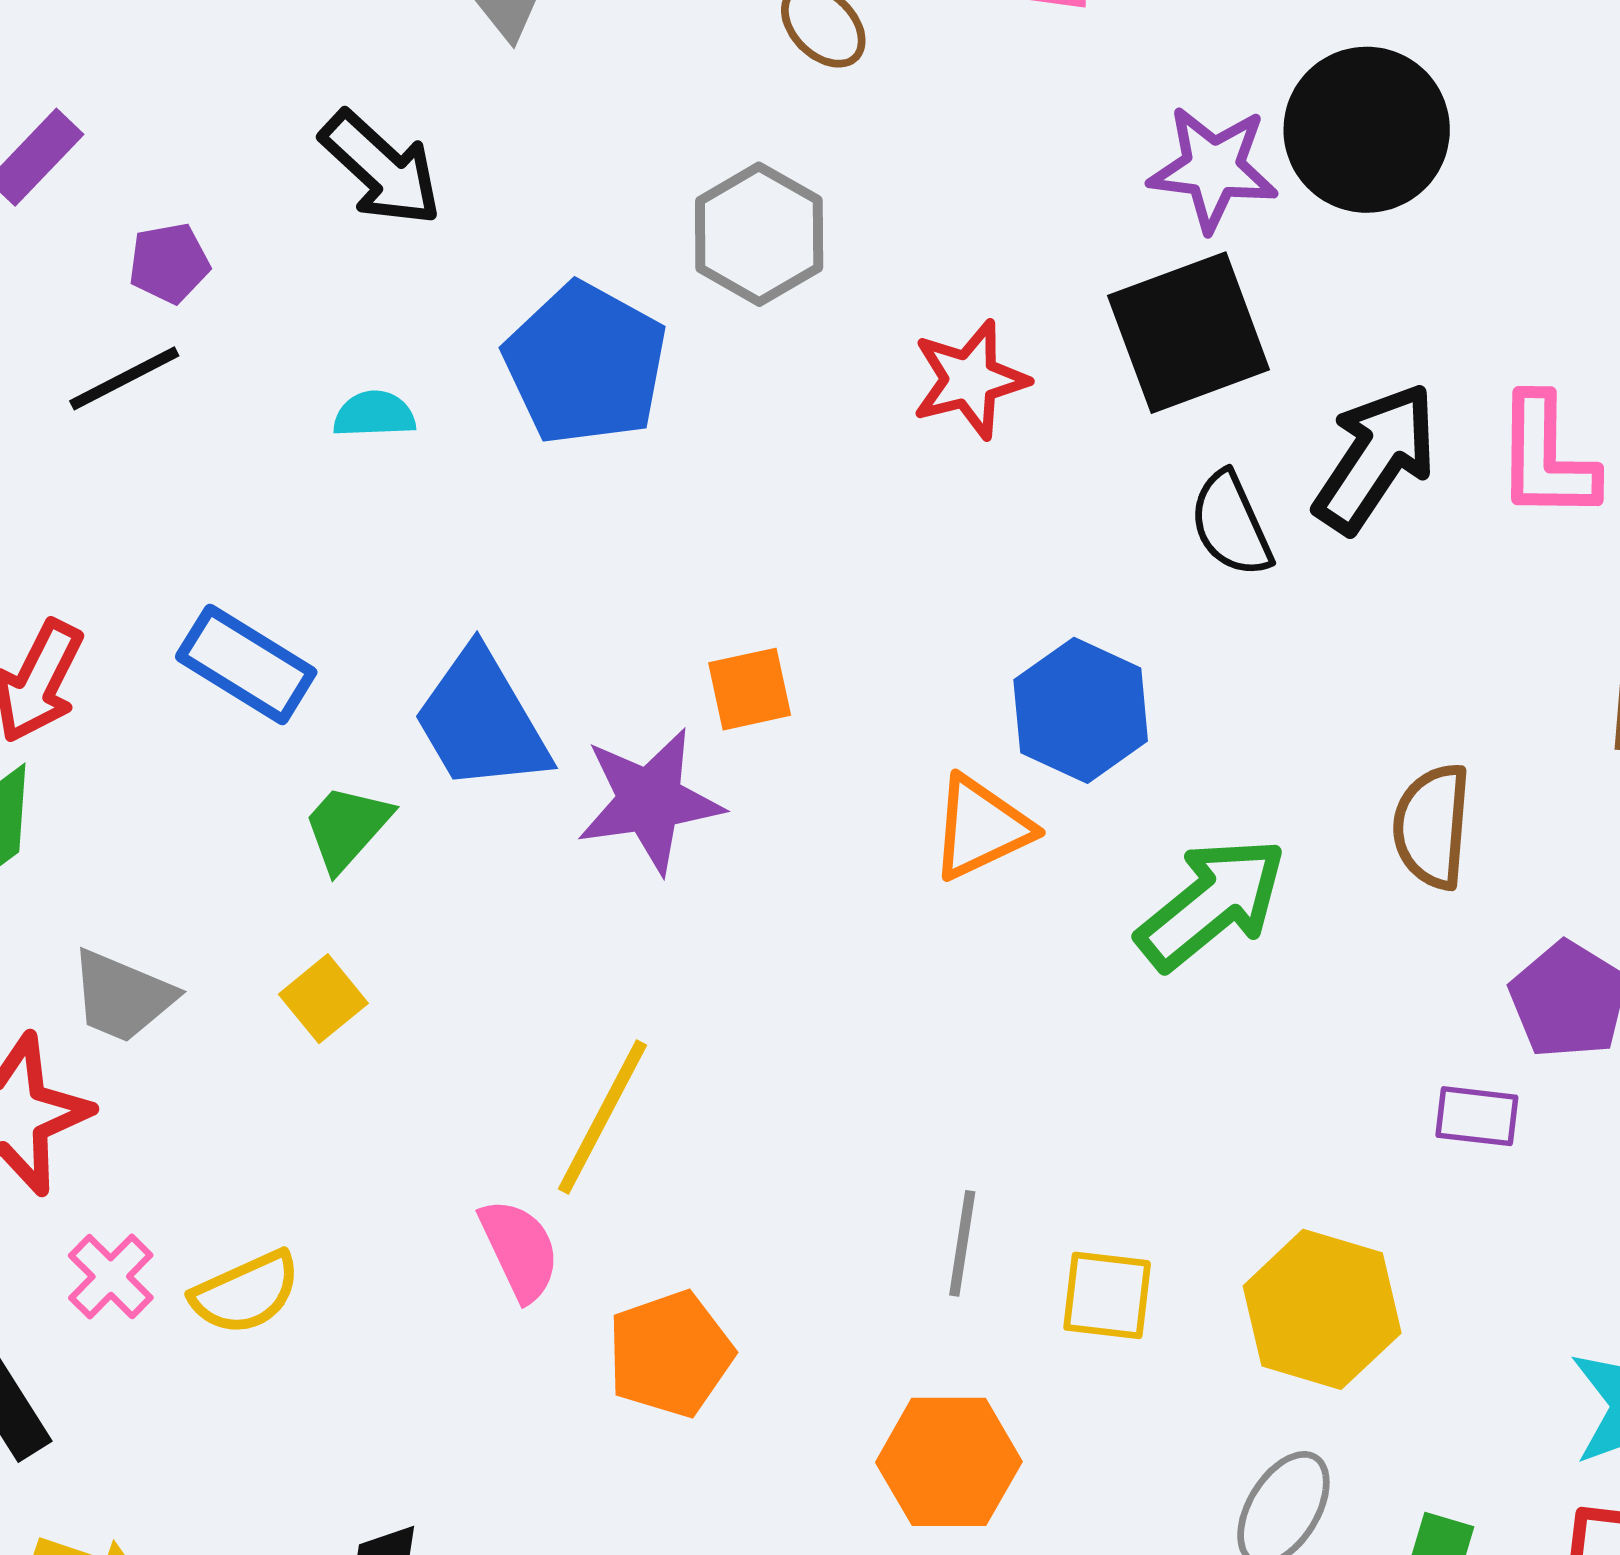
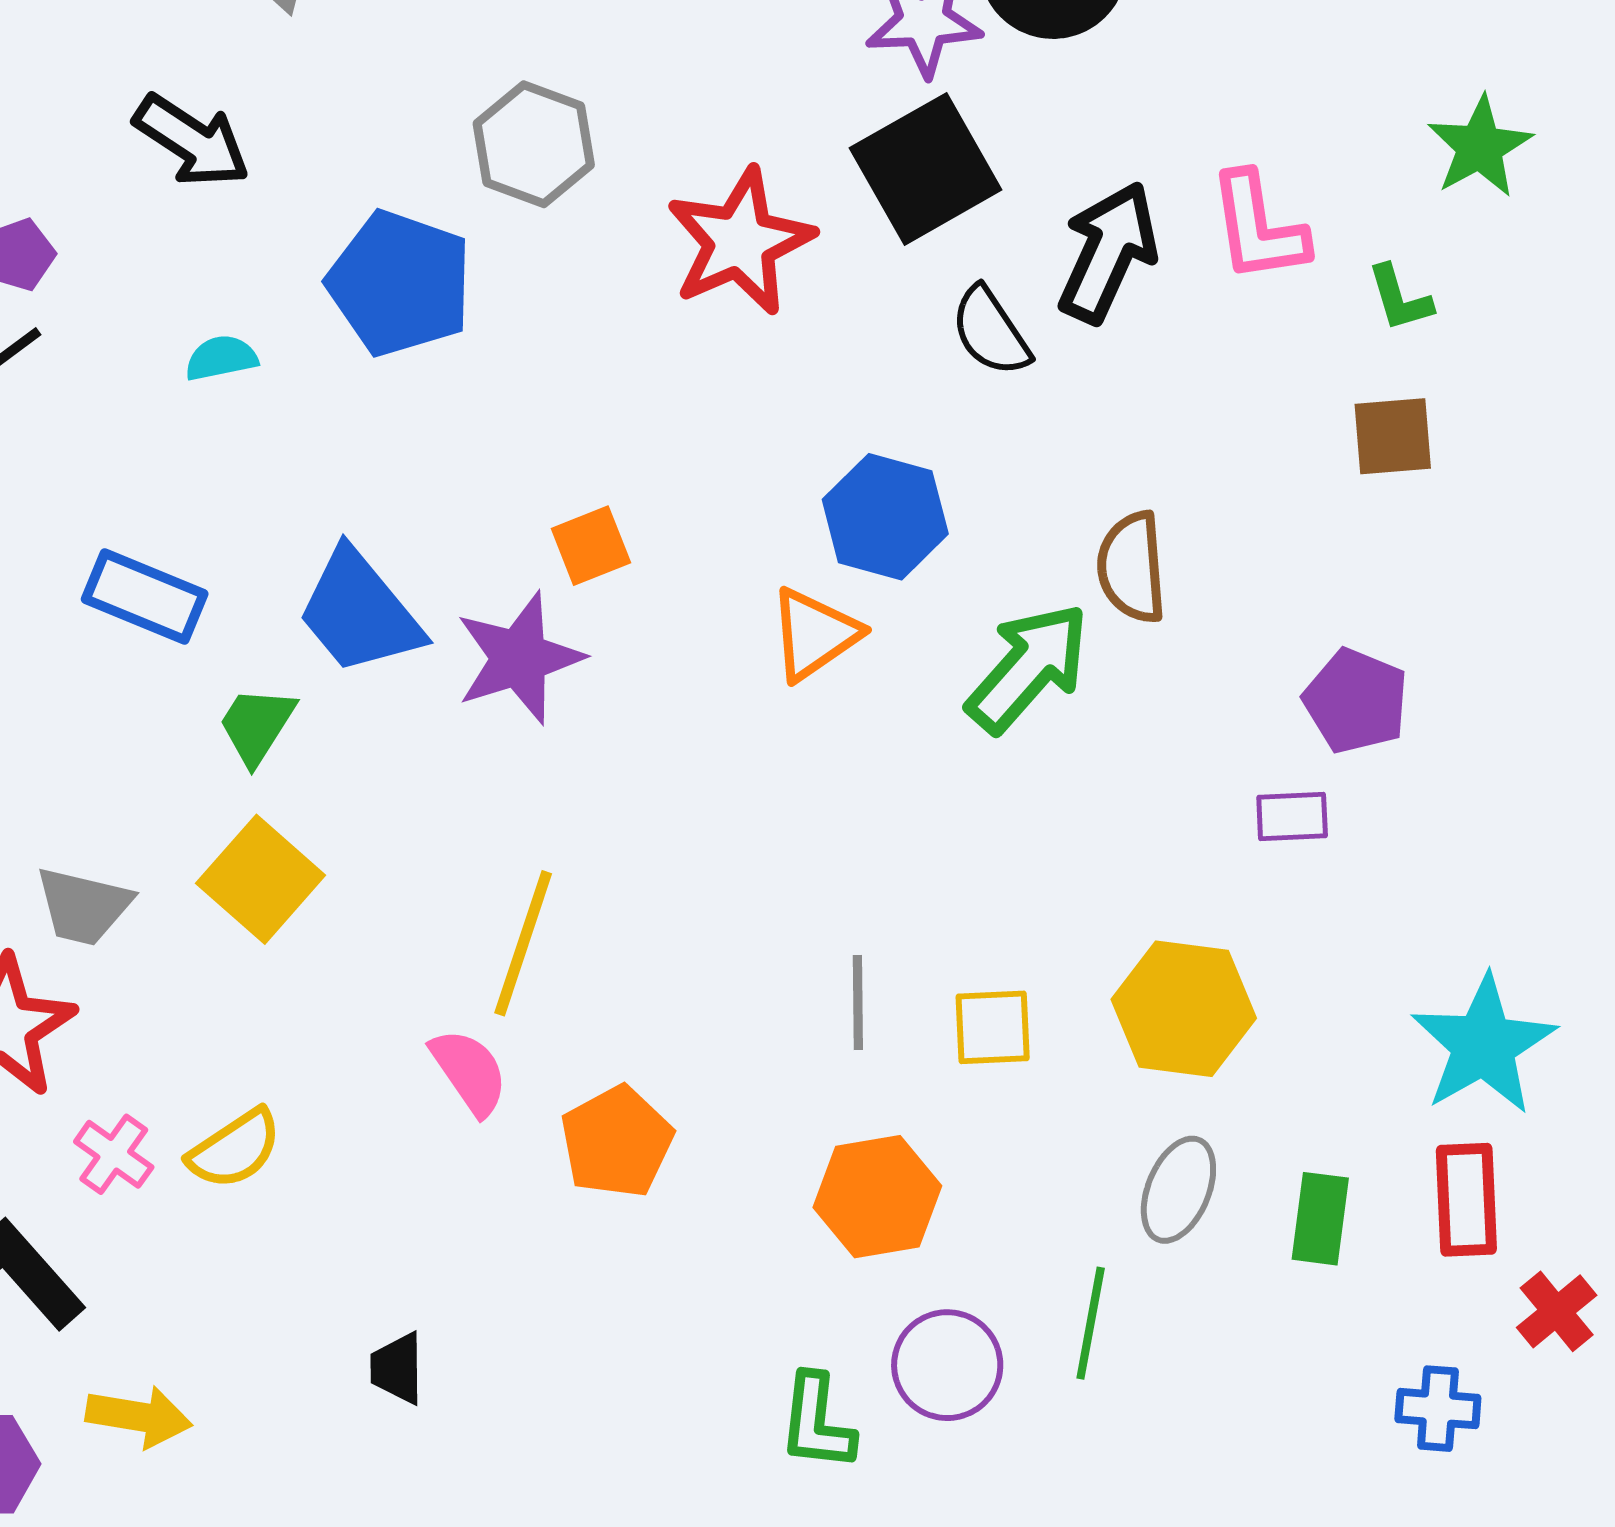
red star: (970, 380) -> (740, 242), size x1.4
brown semicircle: (1432, 826) -> (1132, 567), moved
yellow square: (323, 999) -> (261, 879), size x1.6

